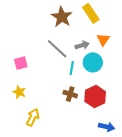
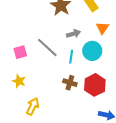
gray arrow: (82, 45) -> (73, 34), moved
gray line: (57, 49) -> (47, 47), moved

